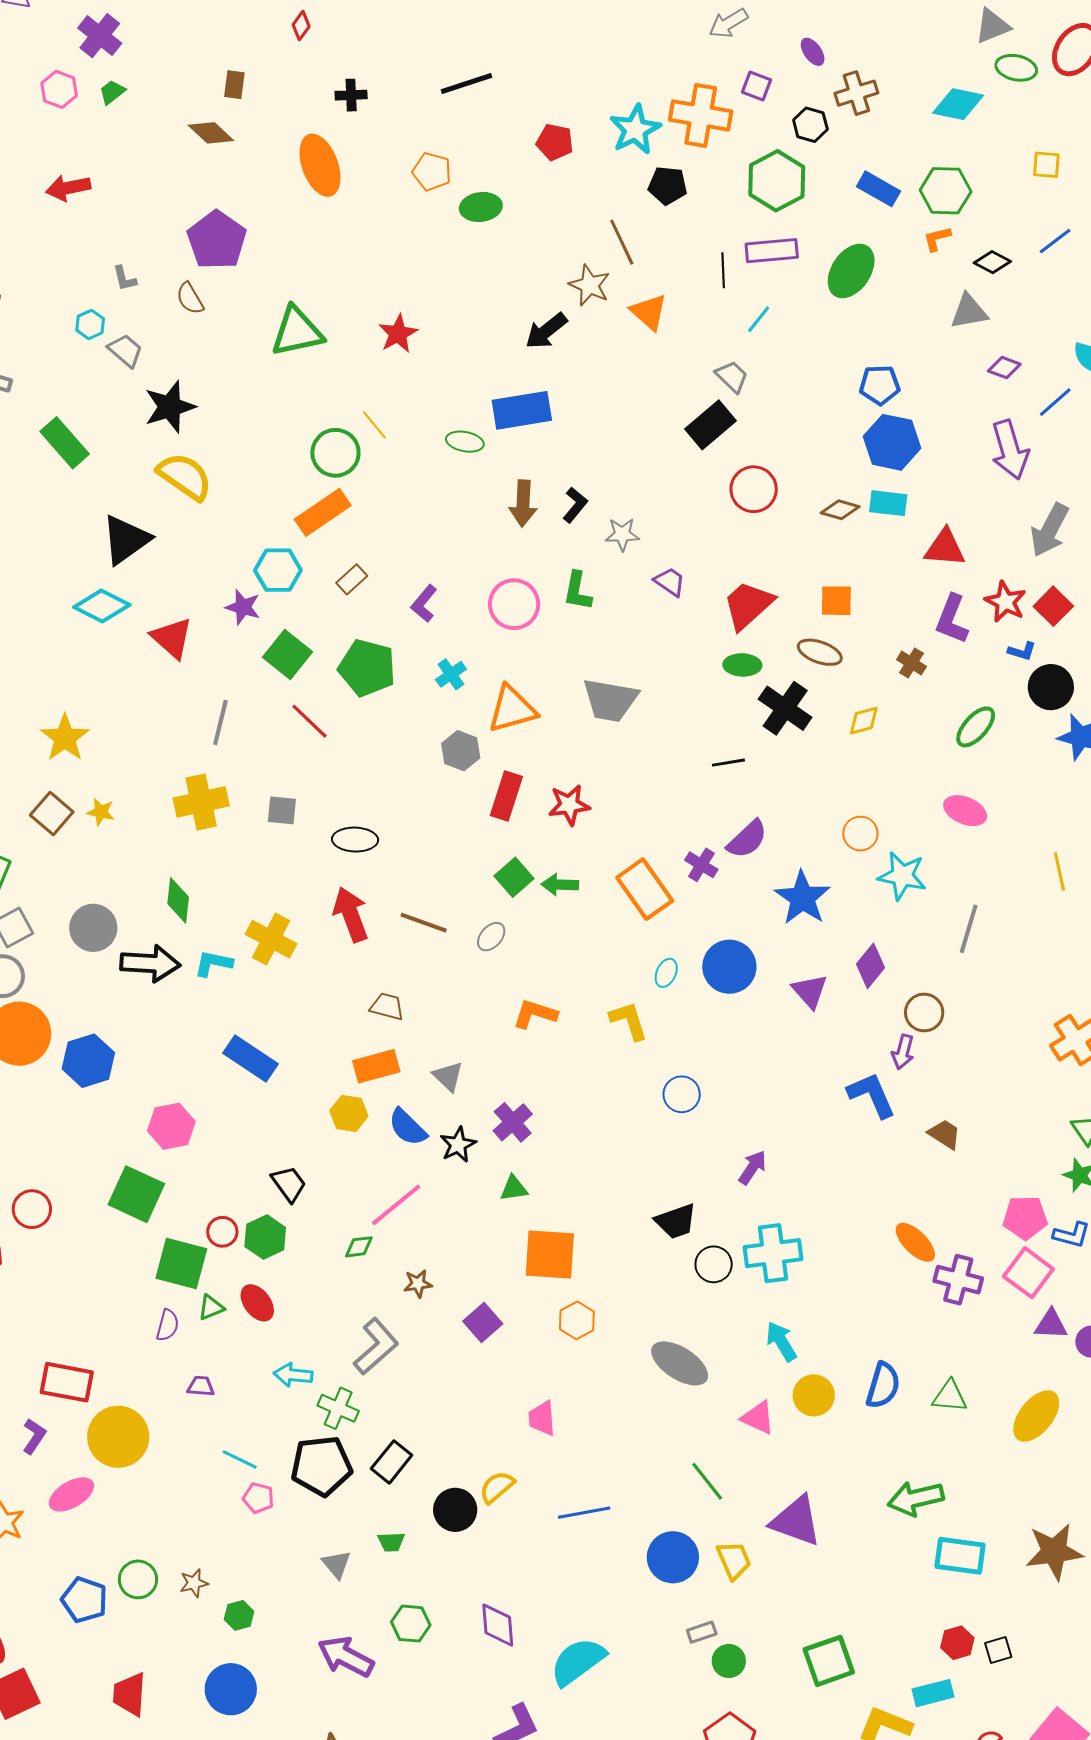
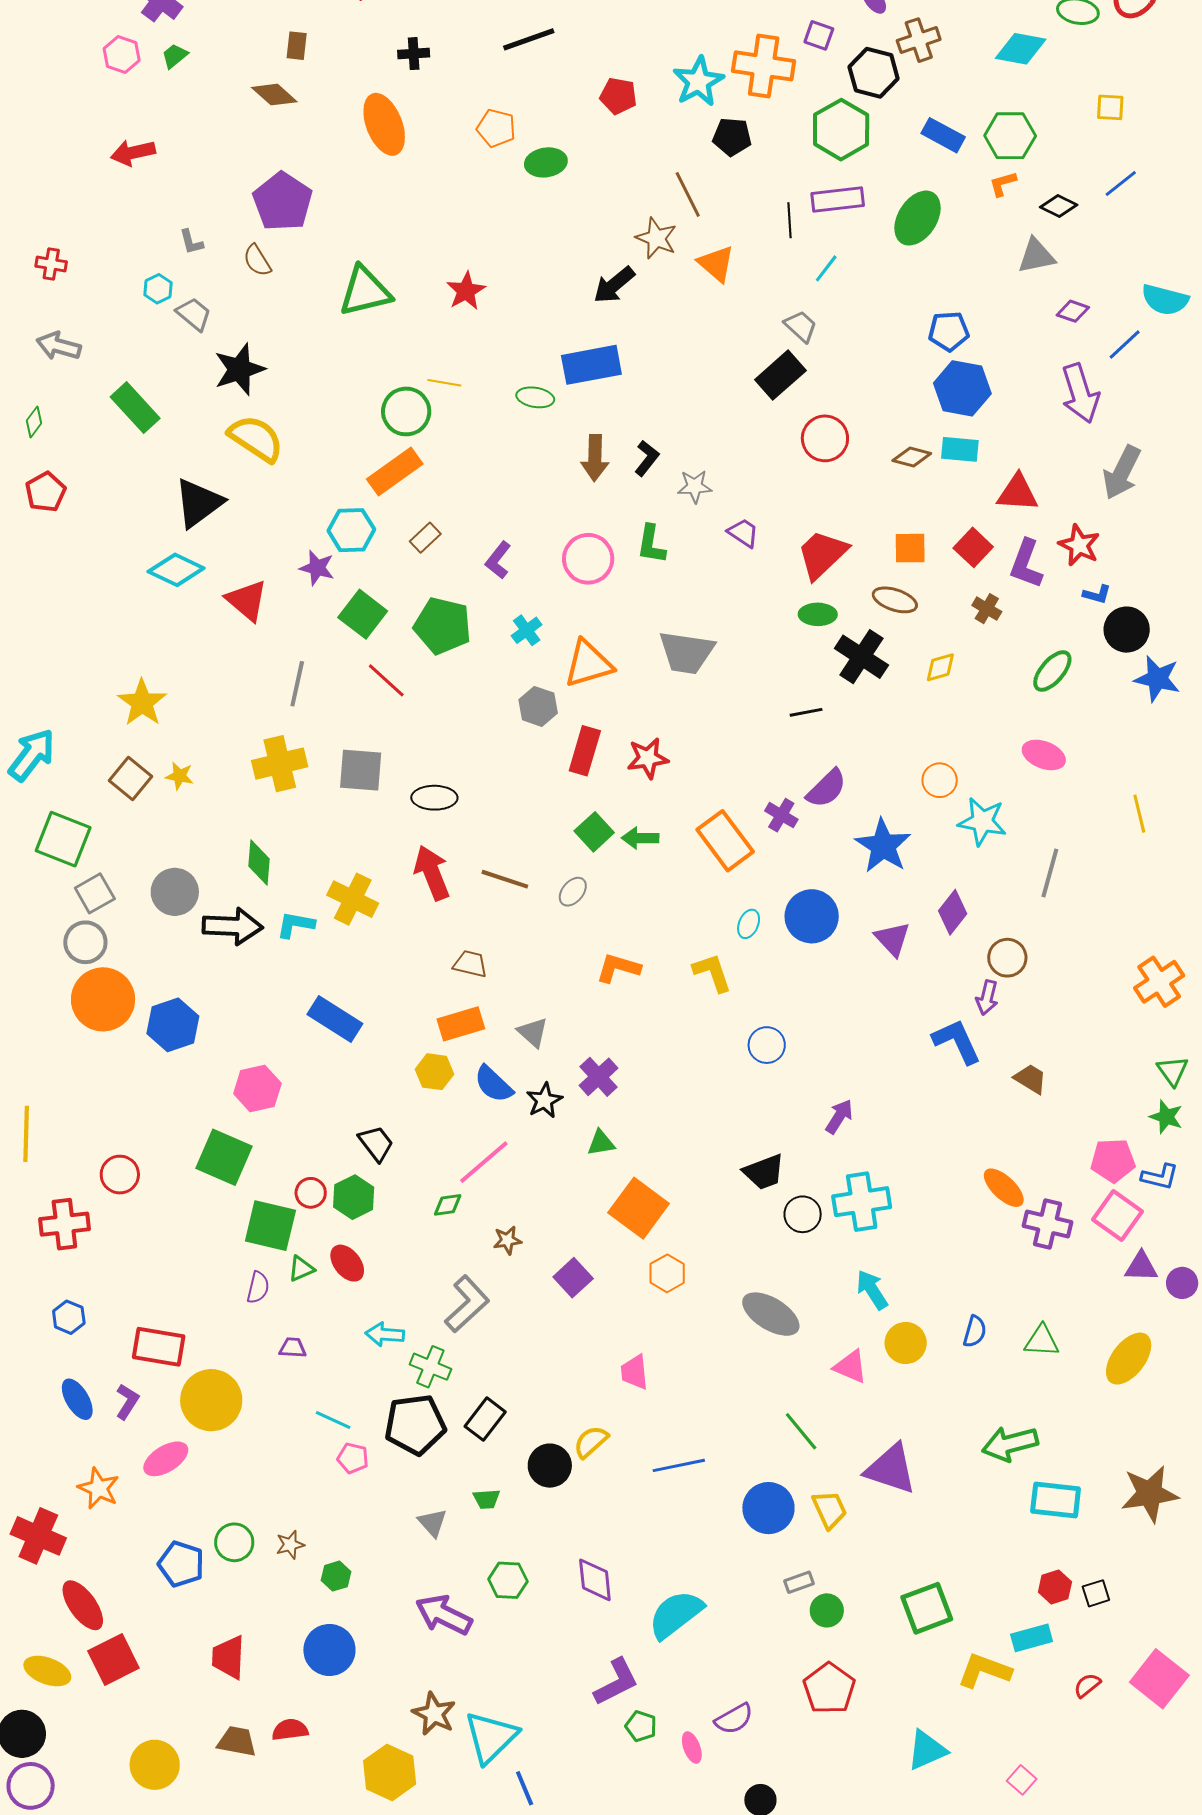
black hexagon: (810, 125) -> (874, 73), size x1.4
yellow line: (374, 425) -> (444, 383), turned -40
red square: (1053, 606) -> (973, 547), moved
gray square: (282, 810) -> (361, 770), size x1.5
orange square: (550, 1254) -> (639, 1208), turned 34
blue semicircle: (883, 1385) -> (975, 1331), size x0.7

